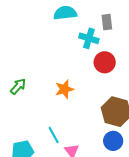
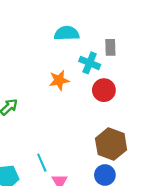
orange star: (64, 89) -> (59, 80), moved

